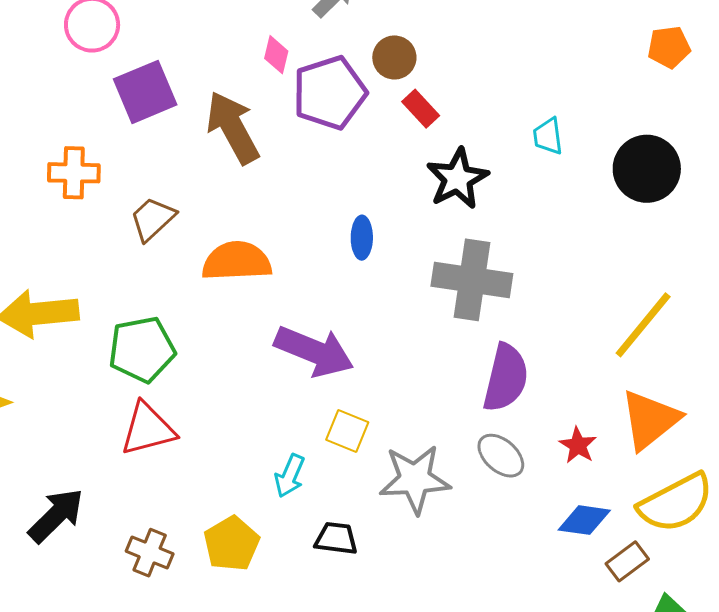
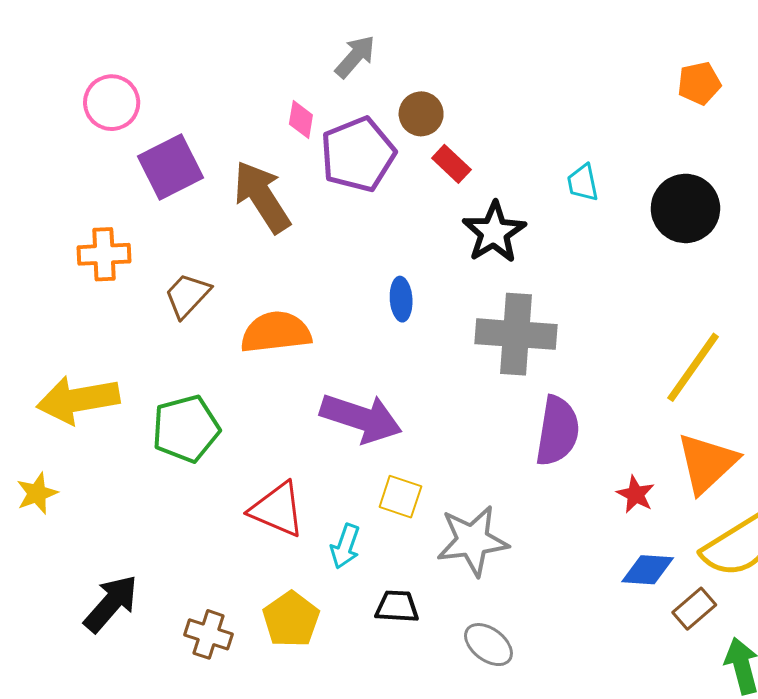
red triangle: (148, 429) -> (277, 509), moved, turned 42
gray ellipse: (501, 456) -> (488, 645), moved

